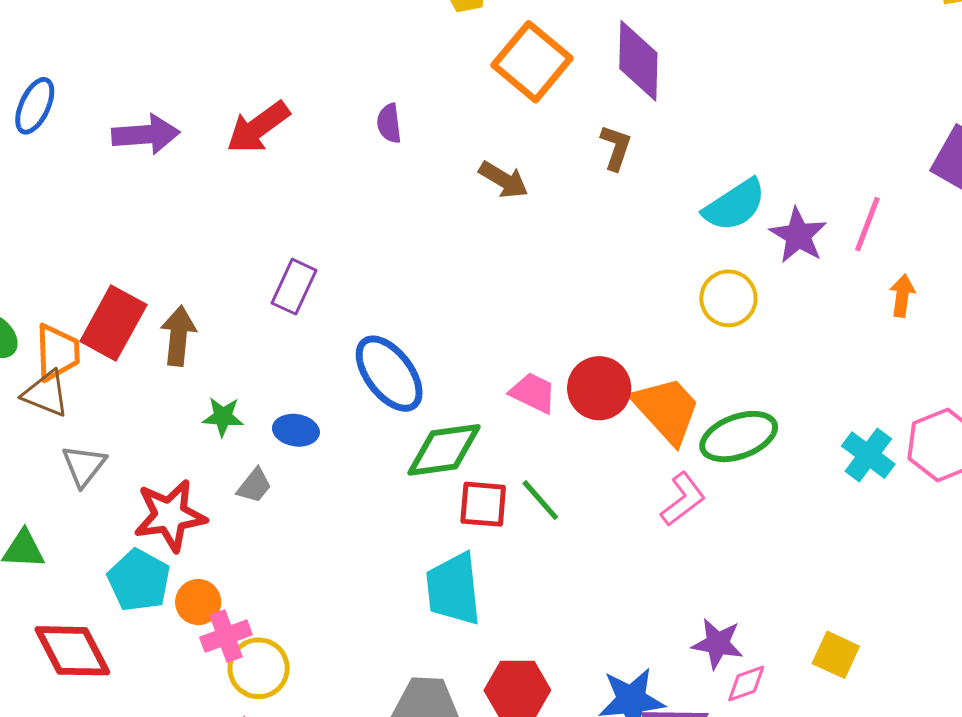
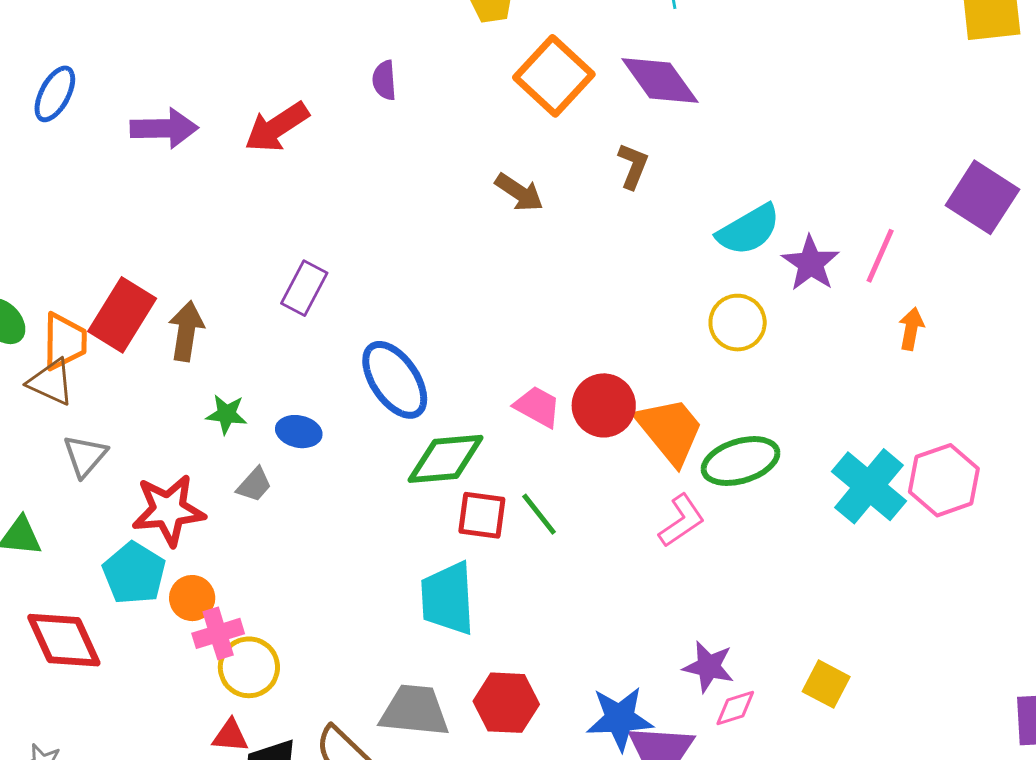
purple diamond: (638, 61) -> (660, 80), turned -40
purple semicircle: (389, 123) -> (384, 80), moved
cyan cross: (868, 455) -> (869, 486), size x1.4

